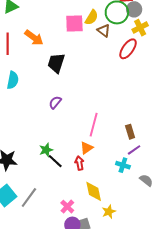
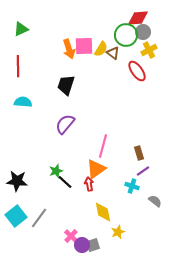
yellow semicircle: (92, 17) -> (101, 49), moved
orange arrow: (34, 38) -> (69, 49), moved, turned 36
red ellipse: (128, 49) -> (137, 71), turned -70
cyan semicircle: (13, 80) -> (23, 102), turned -96
purple semicircle: (55, 102) -> (65, 124), size x1.5
orange triangle: (87, 148) -> (96, 169), size x1.5
pink cross: (67, 207) -> (71, 236), moved

